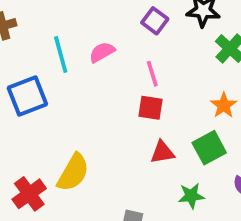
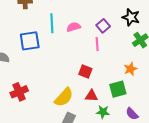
purple square: (155, 21) -> (103, 26), moved
red square: (150, 108) -> (85, 71), moved
red triangle: (162, 152) -> (91, 96), moved
yellow semicircle: (73, 172) -> (64, 97), moved

